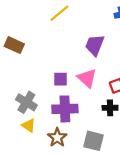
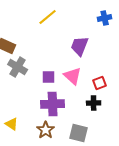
gray cross: (26, 102) -> (18, 67), moved
yellow triangle: (29, 125) -> (12, 124), moved

